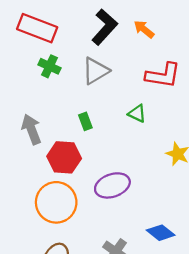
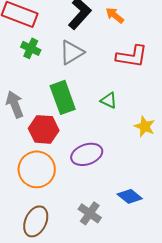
green triangle: (137, 114) -> (109, 100), moved
green rectangle: (85, 121) -> (63, 97), size x2.0

